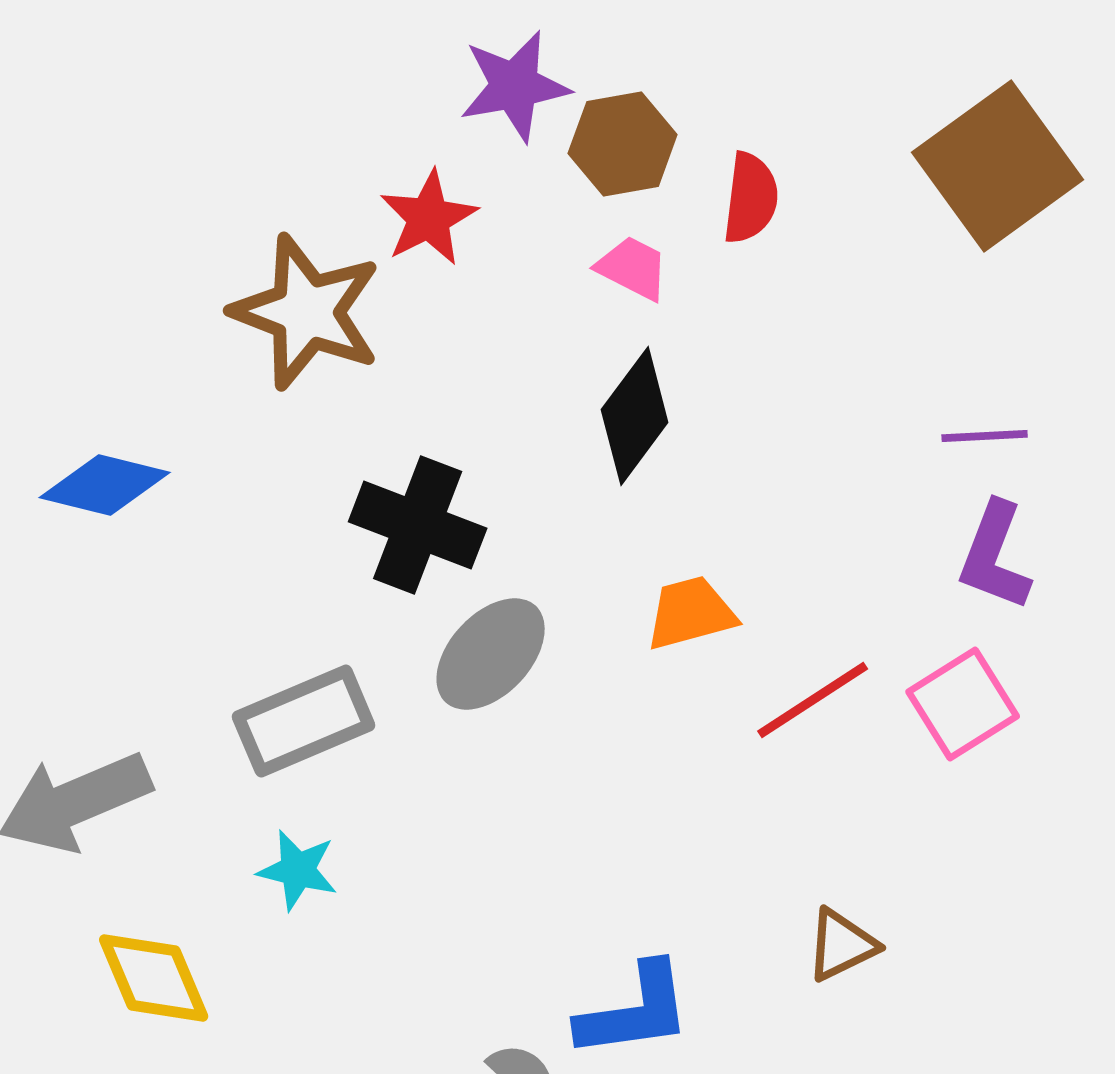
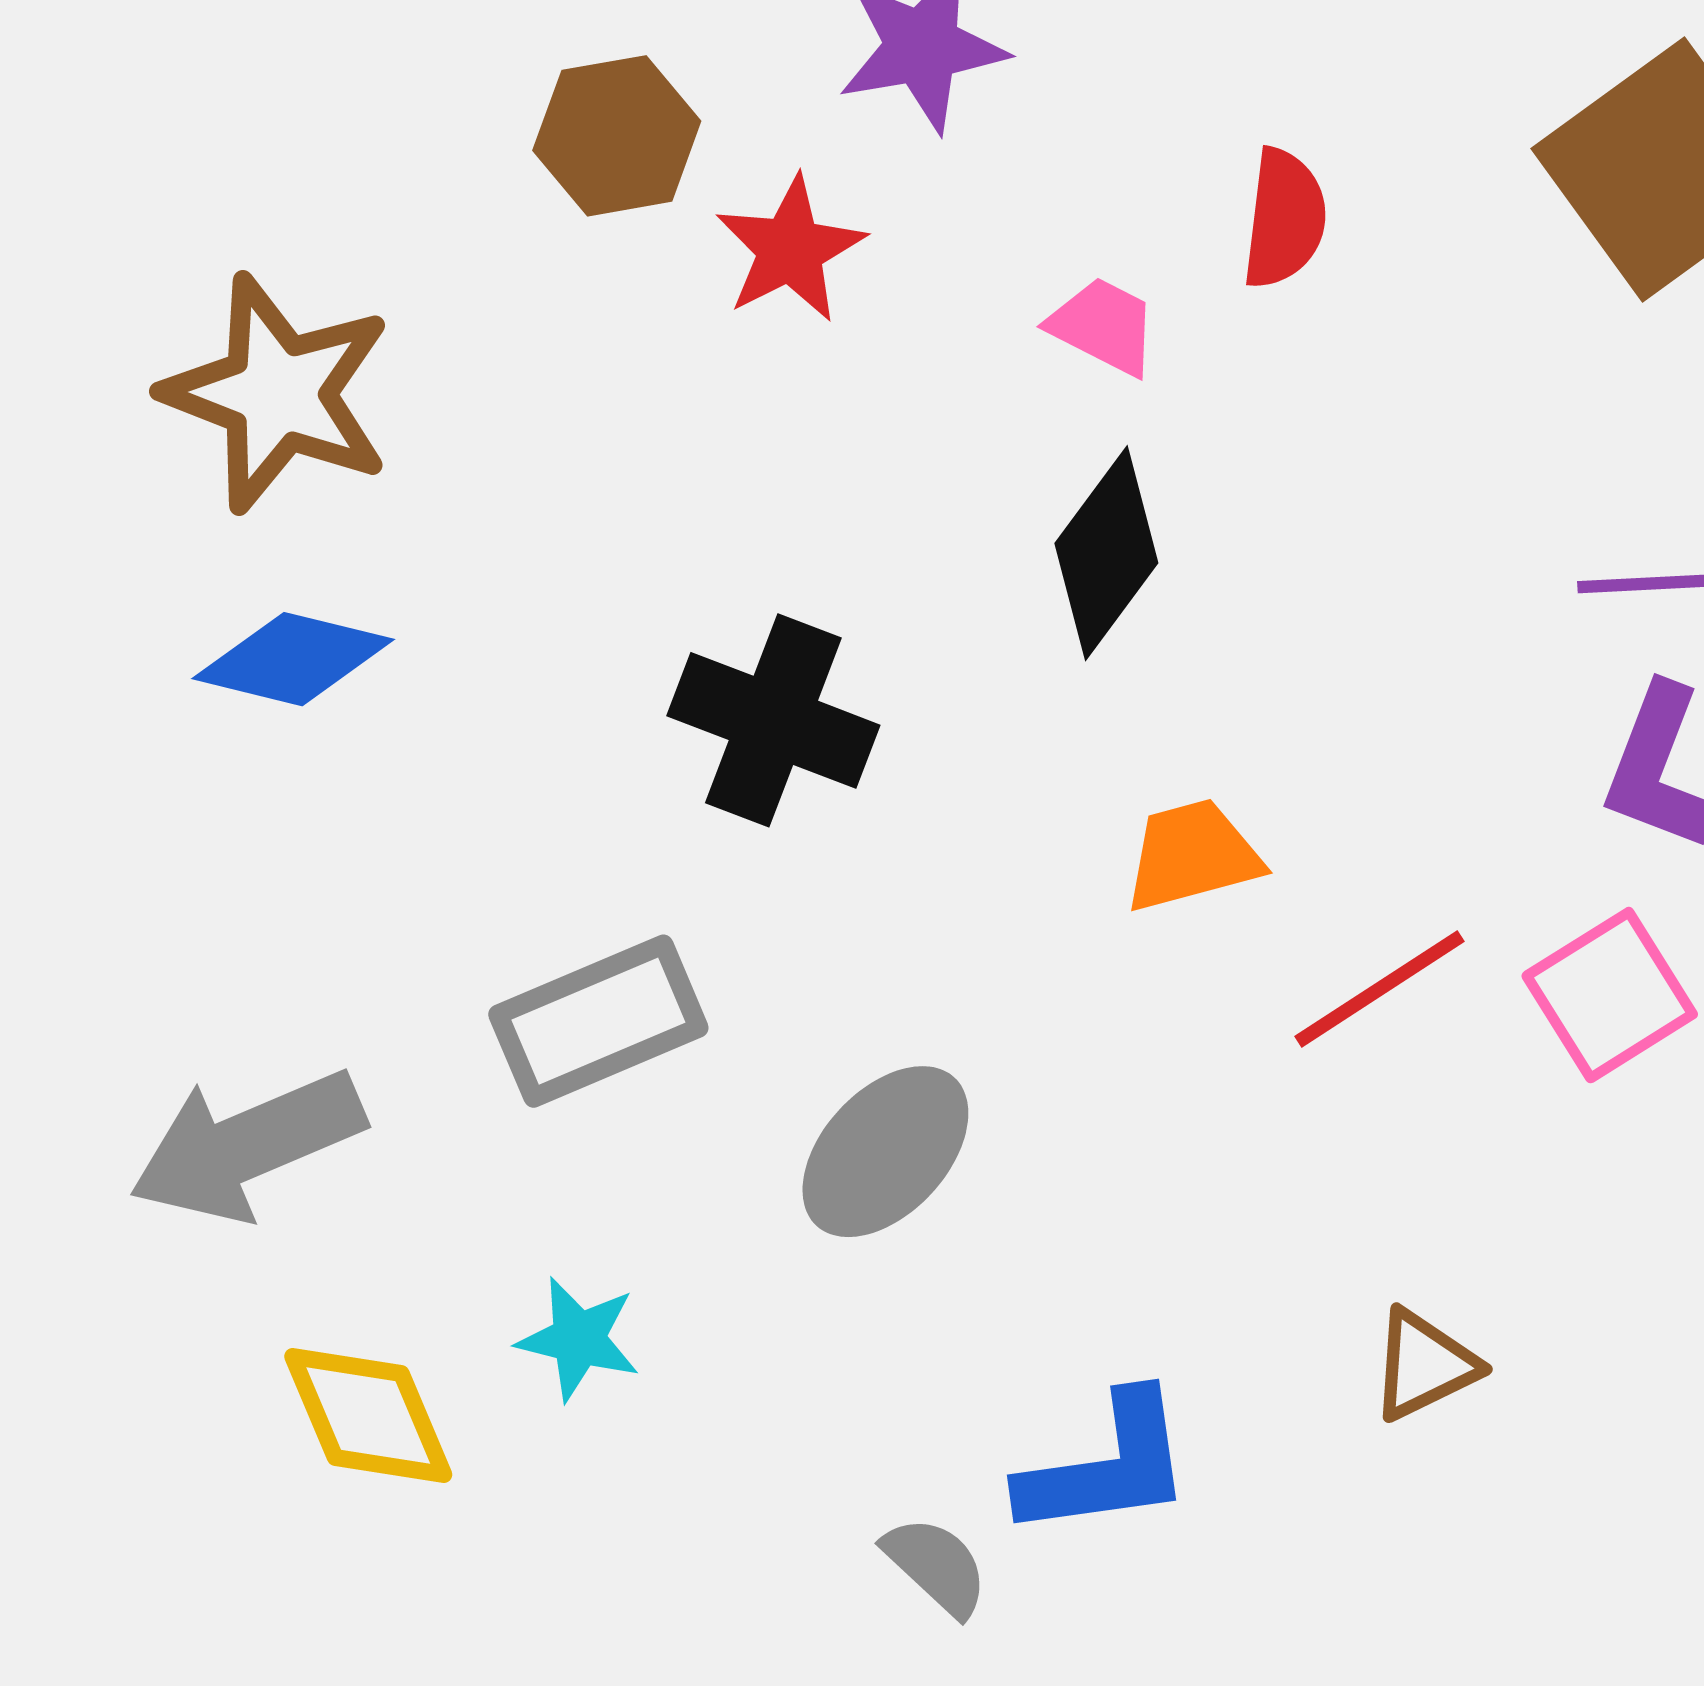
brown hexagon: (623, 144) -> (617, 136), moved
brown star: (307, 312) -> (278, 394), moved
gray ellipse: (491, 654) -> (885, 1152), moved
cyan star: (298, 870) -> (579, 1339), moved

